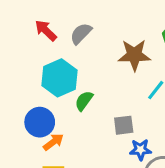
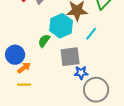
cyan hexagon: (60, 78) -> (61, 26), moved
gray square: (124, 125) -> (70, 57), size x1.5

